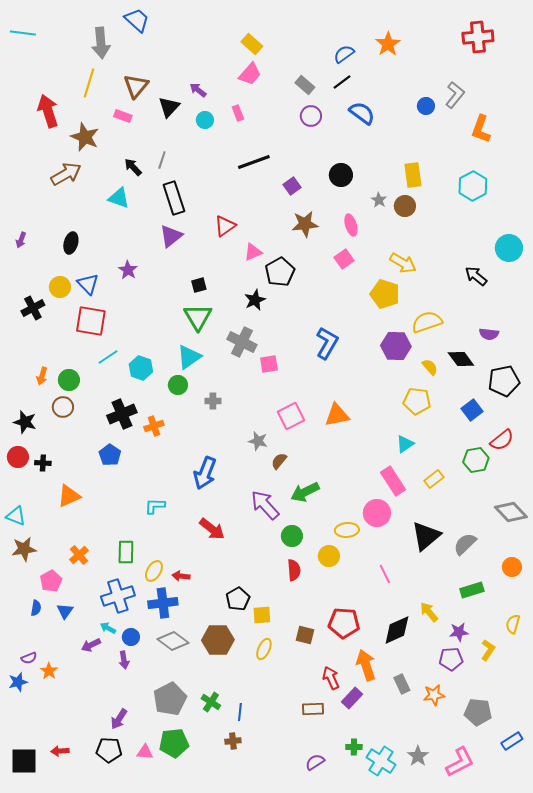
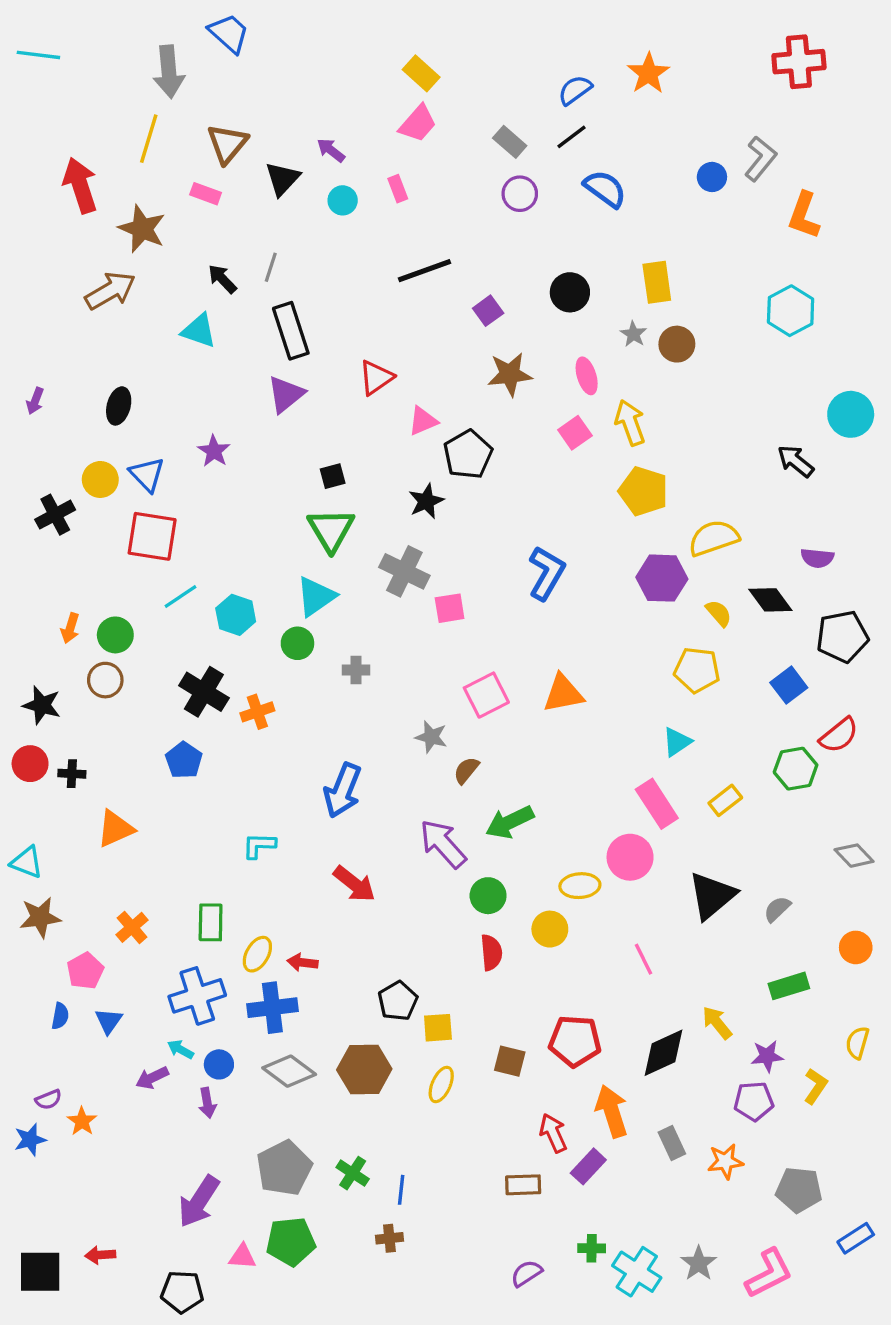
yellow rectangle: (413, 175) -> (657, 282), moved
yellow arrow: (403, 263) -> (630, 423), moved, turned -140
black cross: (122, 414) -> (204, 692), turned -36
gray diamond: (511, 512) -> (854, 856), size x0.7
gray semicircle: (465, 544) -> (777, 909), size x0.7
purple arrow: (119, 719) -> (199, 1201), size x1.5
black pentagon: (109, 750) -> (182, 1292), moved

